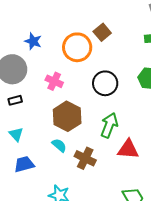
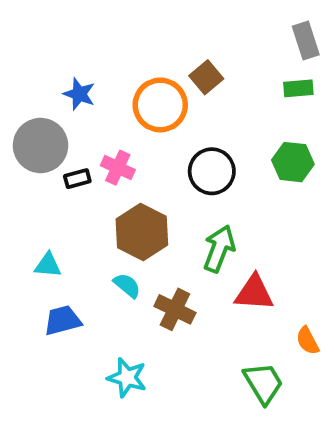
black rectangle: (15, 100) -> (77, 179), moved
cyan triangle: (16, 134) -> (48, 265), turned -42

